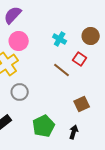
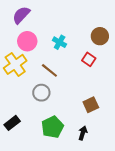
cyan cross: (60, 39) -> (60, 42), moved
brown line: (62, 70) -> (49, 70), moved
gray circle: (20, 92) -> (41, 93), moved

